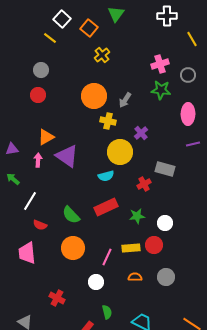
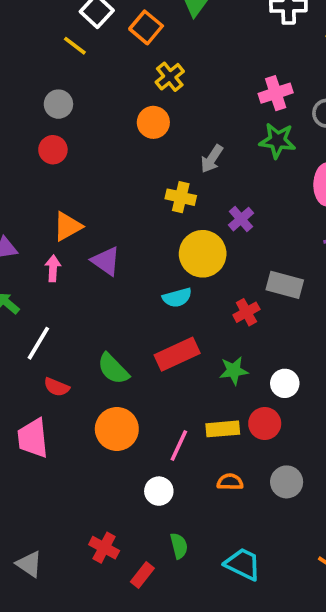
orange circle: (94, 96) -> (153, 122), moved, size x0.7
purple triangle: (67, 156) -> (106, 261), size x0.7
red cross: (57, 298) -> (104, 548), moved

